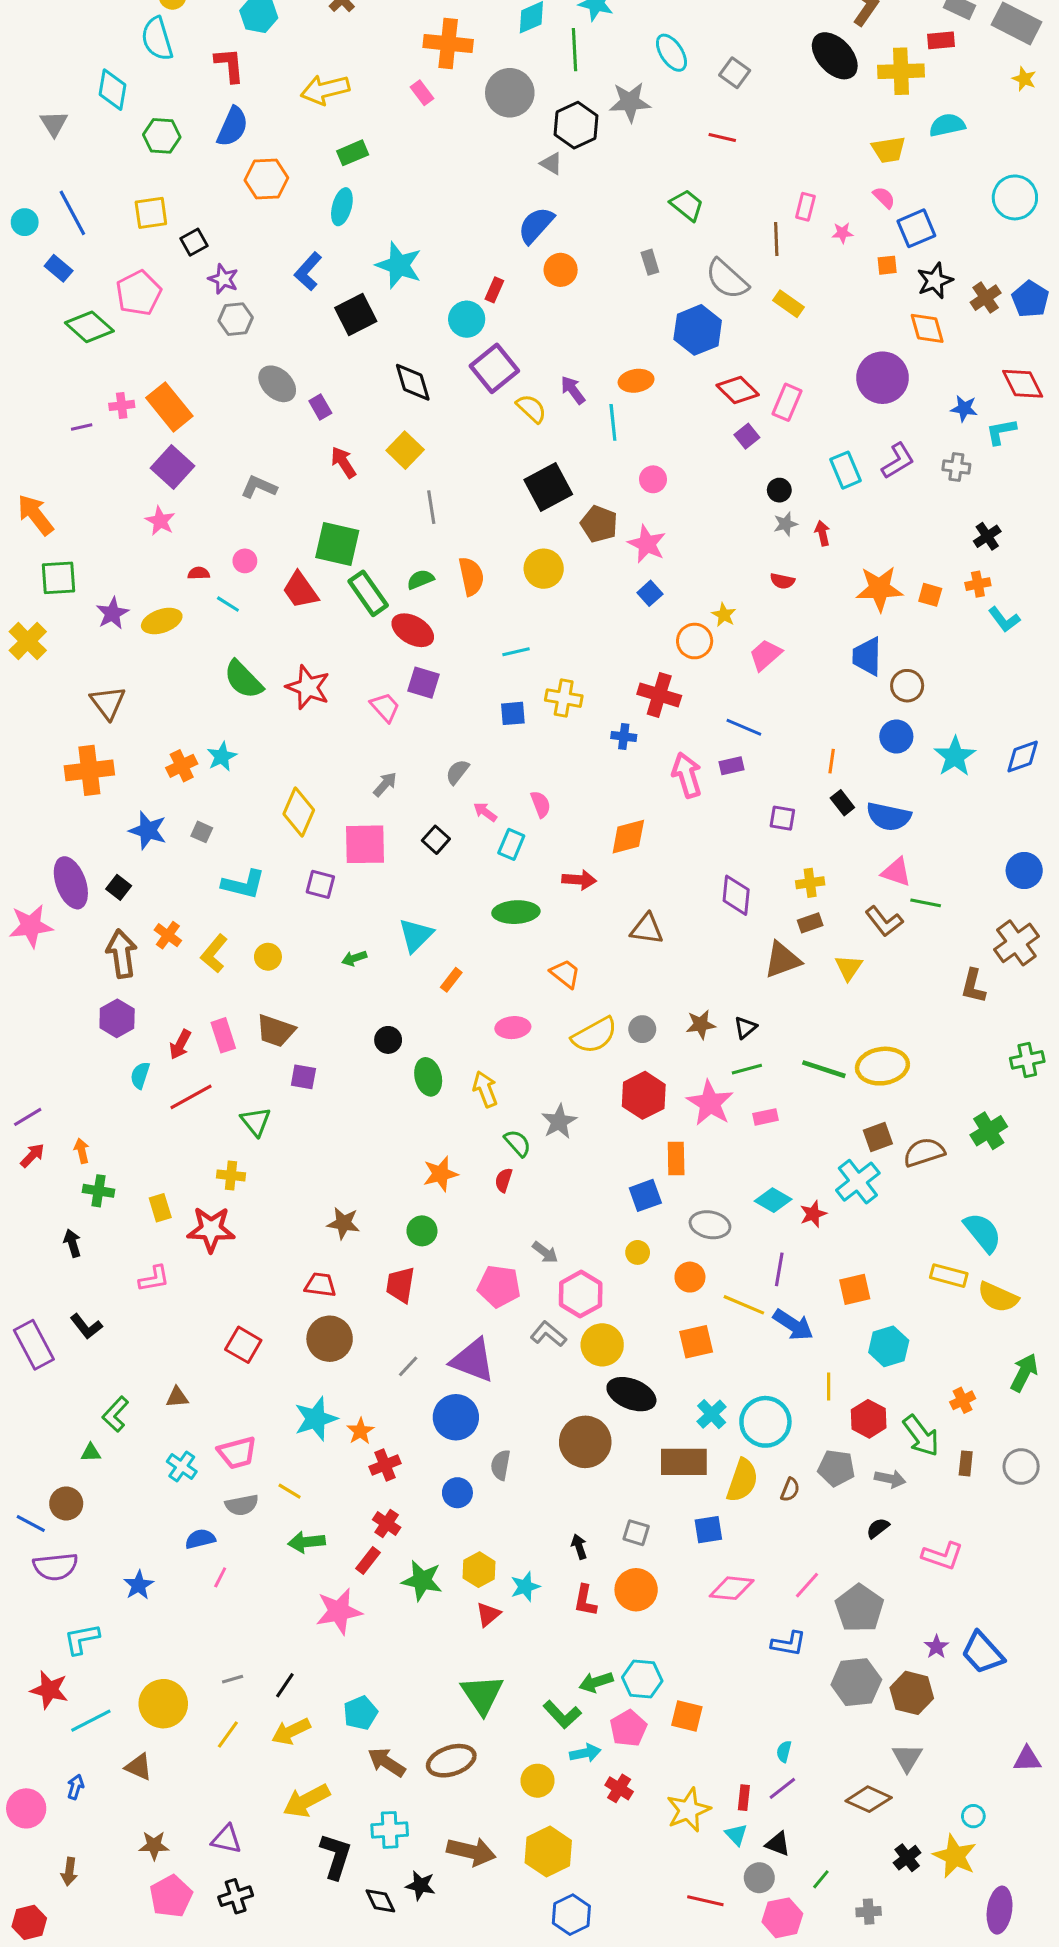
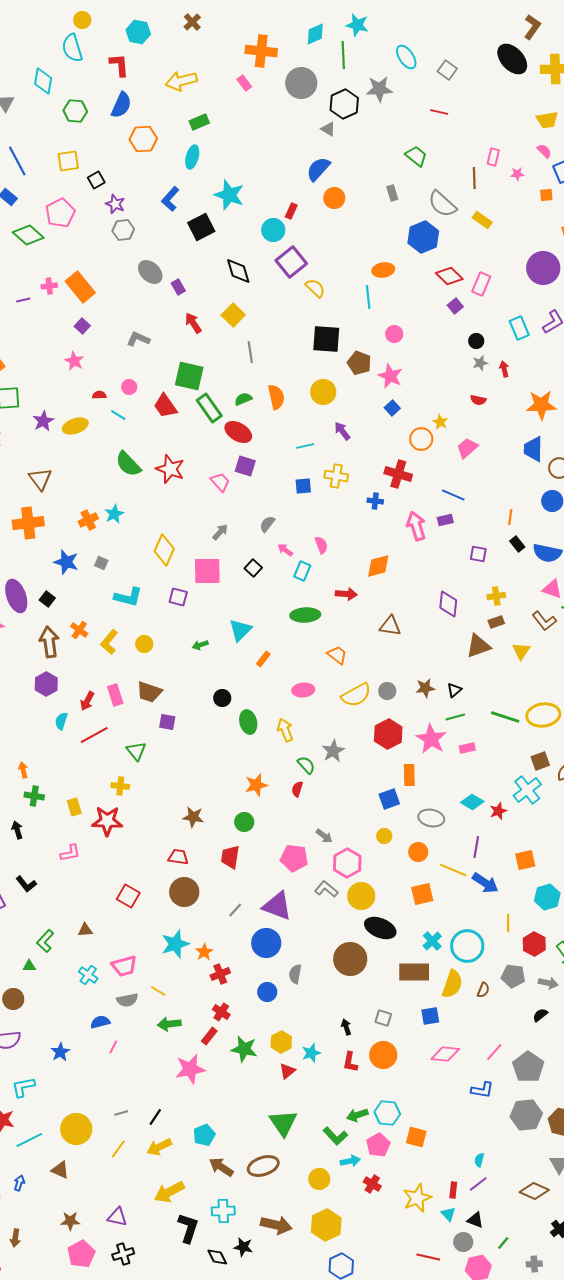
purple arrow: (573, 390) -> (342, 431), moved
purple square: (172, 467) -> (82, 326), size x0.6
black square: (548, 487) -> (326, 339), turned 32

